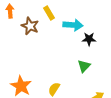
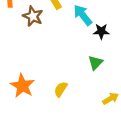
cyan arrow: (73, 25) -> (83, 15), turned -132

